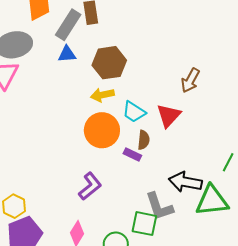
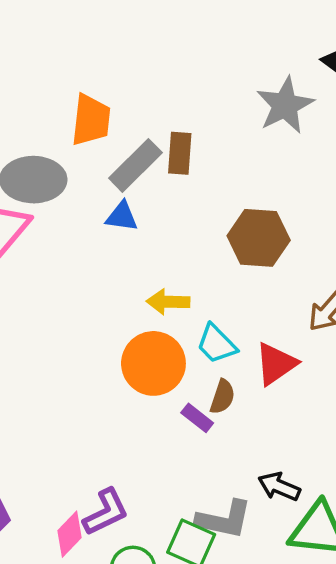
brown hexagon: (109, 63) -> (259, 238), moved
black arrow: (185, 182) -> (279, 487), size x0.7
purple L-shape: (90, 186) -> (106, 512), moved
gray L-shape: (159, 206) -> (224, 519), turned -72

